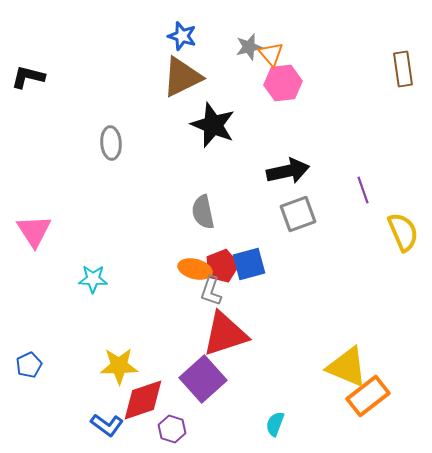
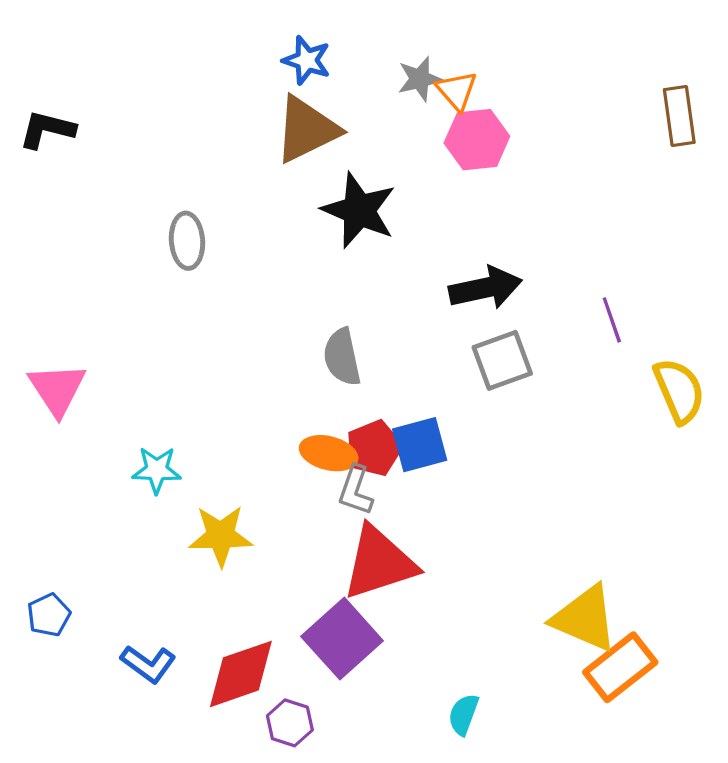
yellow star: (119, 366) -> (221, 536), moved
blue L-shape: (107, 425) -> (148, 664), moved

